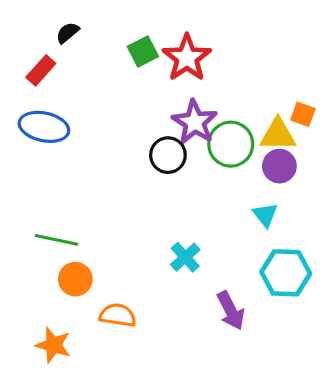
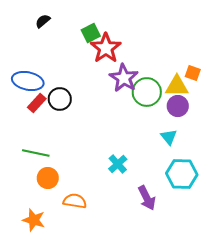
red star: (187, 58) -> (106, 48), moved
red rectangle: (41, 70) -> (37, 103), moved
black circle: (168, 155) -> (60, 99), moved

